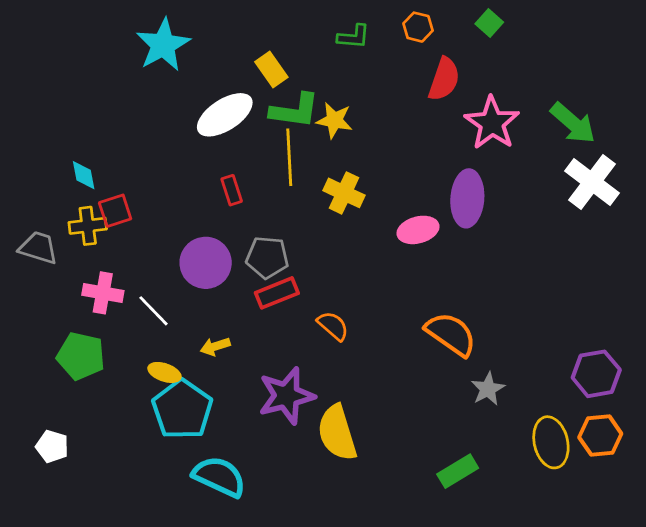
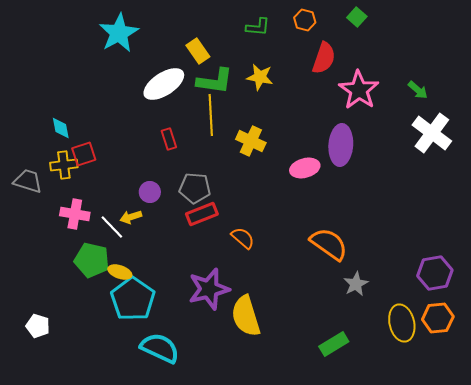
yellow star: (334, 120) -> (260, 77), moved
green arrow: (573, 123) -> (418, 90), size x0.6
purple circle: (206, 263) -> (150, 192), size x0.6
yellow arrow: (215, 346) -> (131, 217), moved
green pentagon: (81, 356) -> (92, 260), moved

